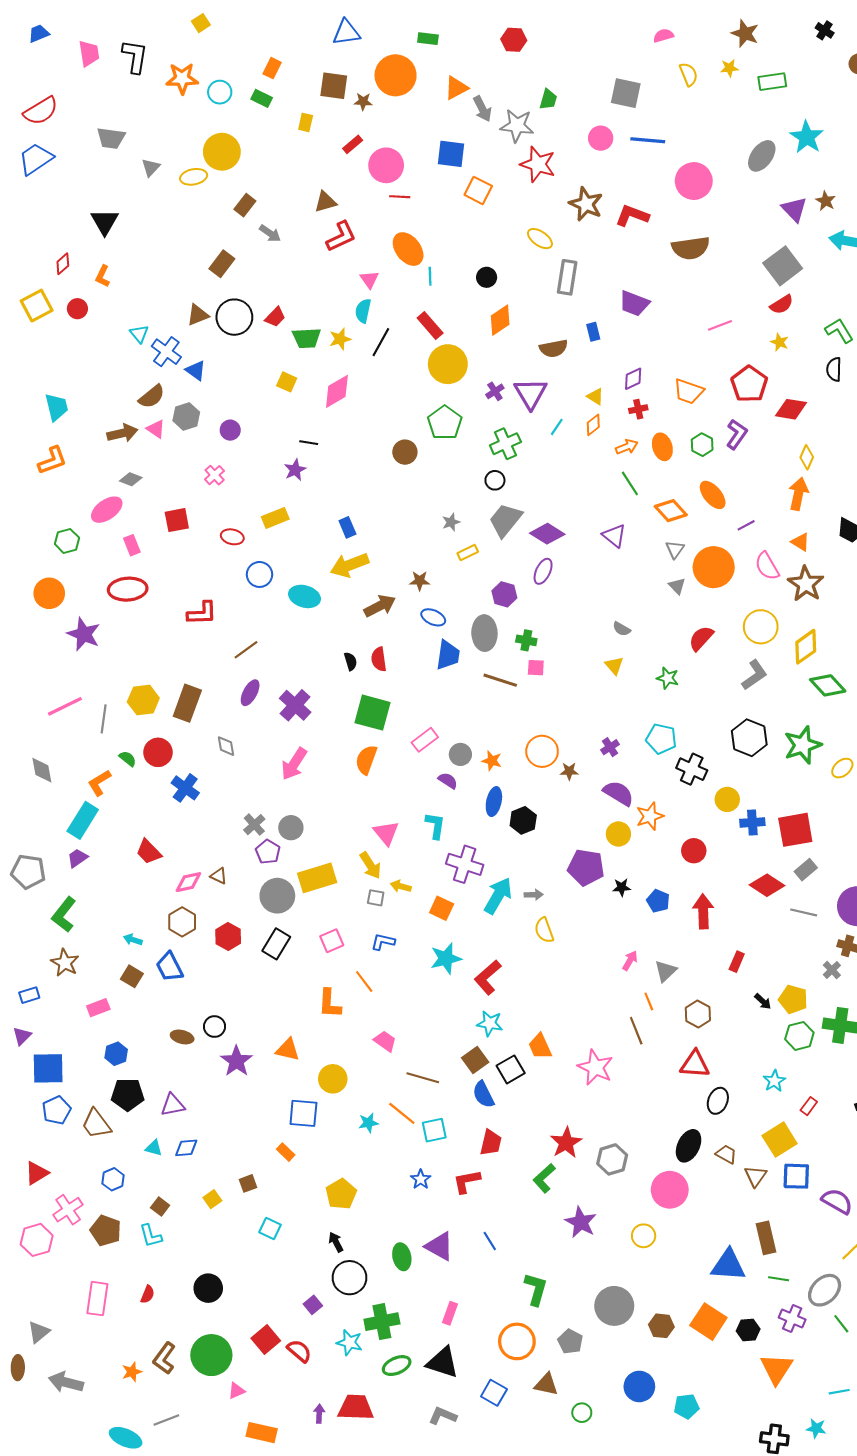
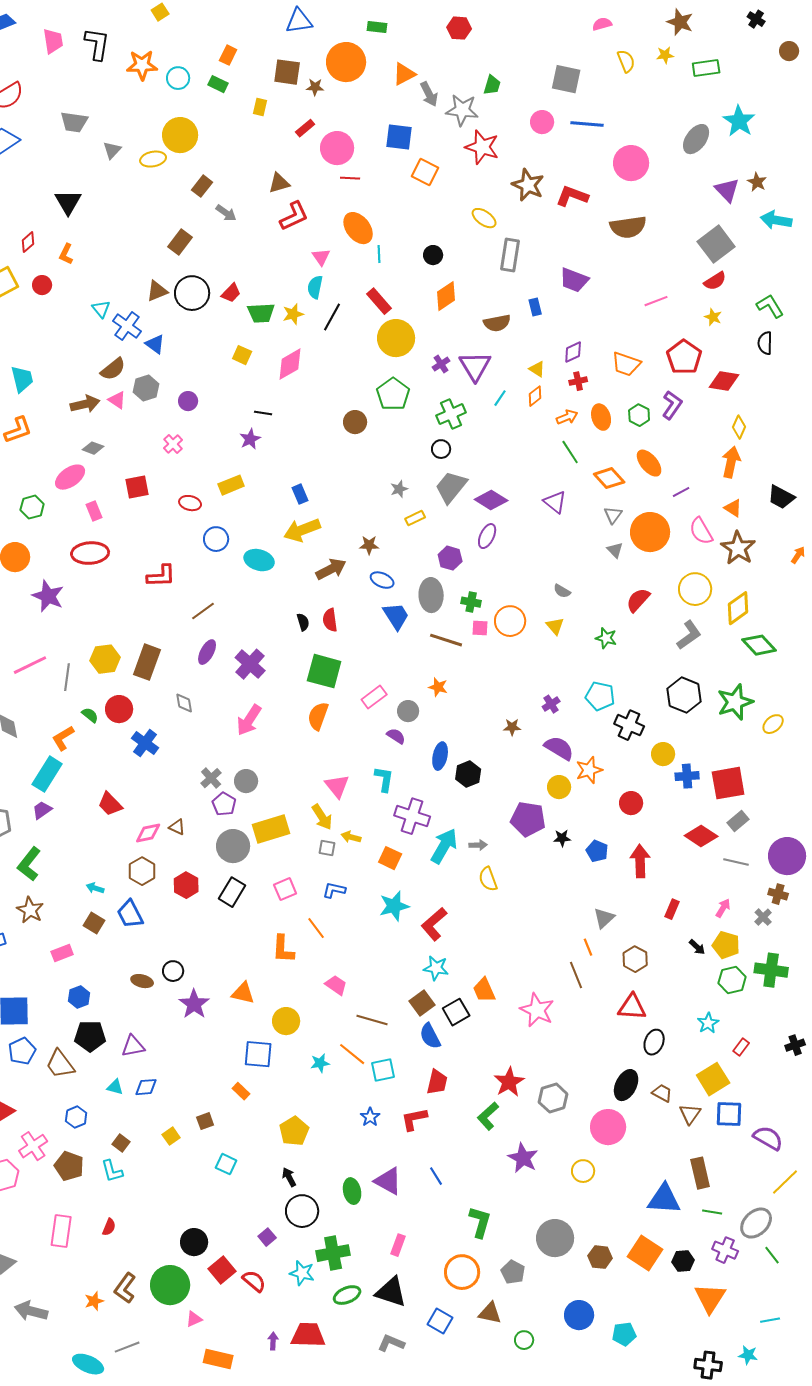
blue trapezoid: (448, 655) -> (396, 616), turned -40
orange circle: (542, 751) -> (510, 621), moved
orange star: (492, 761) -> (438, 687), moved
pink arrow: (630, 961) -> (723, 908), moved
black circle: (208, 1288) -> (194, 1242), moved

